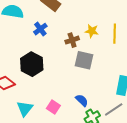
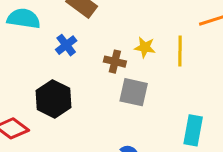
brown cross: (72, 40) -> (115, 62), turned 32

